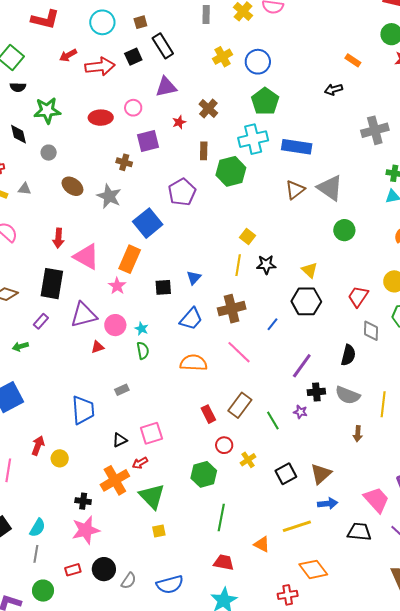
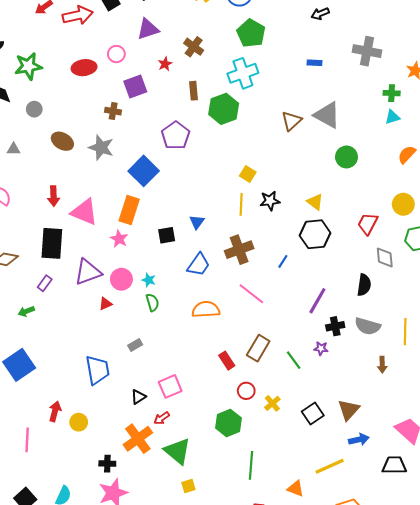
gray cross: (375, 130) -> (367, 51), turned 32
blue rectangle: (297, 147) -> (314, 63), moved, size x0.5

